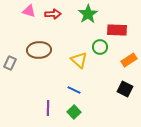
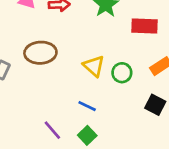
green circle: (100, 47) -> (122, 73), moved
purple line: (48, 108) -> (52, 130), turned -42

